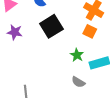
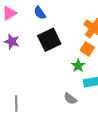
green star: (77, 55) -> (78, 66), moved

